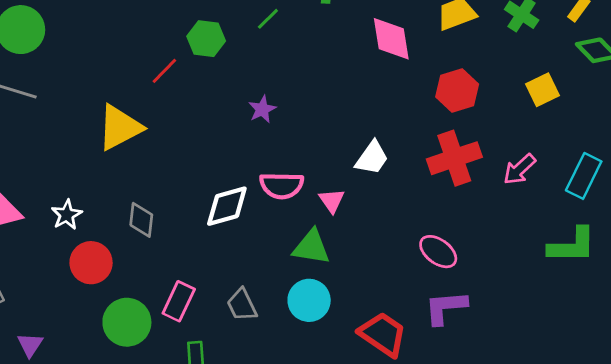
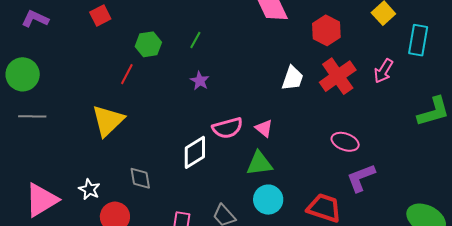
green line: (268, 19) -> (195, 40), moved
white trapezoid: (372, 158) -> (292, 78), moved
cyan rectangle: (584, 176) -> (418, 40), moved

